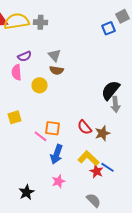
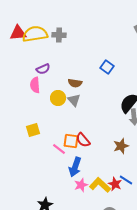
blue square: (108, 28) -> (107, 67), moved, turned -32
gray triangle: (54, 55) -> (74, 100), moved
red semicircle: (84, 127) -> (83, 140), moved
yellow L-shape: (88, 158) -> (100, 185), moved
pink star: (58, 181) -> (81, 185), moved

